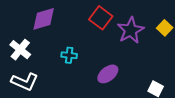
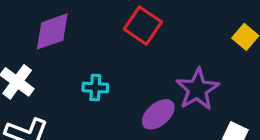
purple star: (131, 30) -> (197, 89), moved

